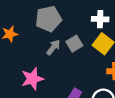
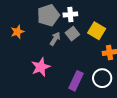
white cross: (100, 19) -> (70, 14), moved

